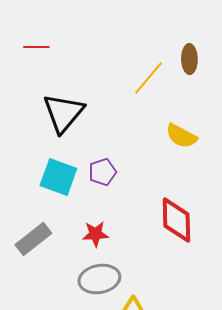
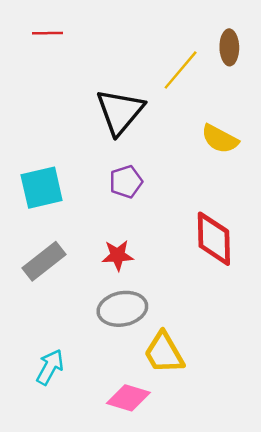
black triangle: (63, 113) -> (120, 112), moved
cyan square: (58, 177) -> (42, 188), moved, turned -33

